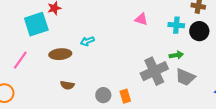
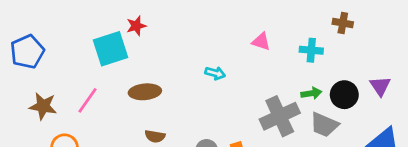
black circle: (199, 31) -> (344, 95), moved
cyan arrow: (87, 41) -> (215, 73), moved, turned -144

